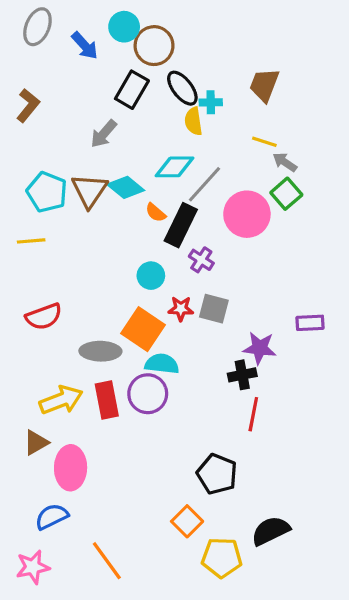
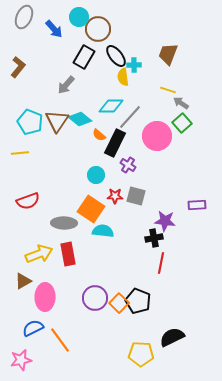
purple circle: (148, 394) -> (95, 298), moved
orange square: (187, 521) -> (119, 303), moved
orange line: (107, 561) -> (60, 340), moved

